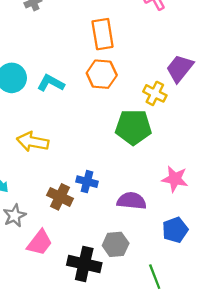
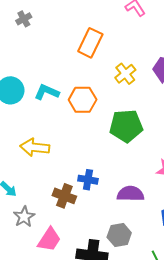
orange rectangle: (103, 34) -> (90, 43), turned 40
orange hexagon: (102, 74) -> (83, 100), moved
yellow cross: (155, 93) -> (125, 74), moved, turned 30

